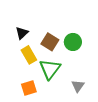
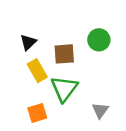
brown square: (50, 42) -> (64, 54), turned -36
green circle: (73, 42) -> (99, 40), moved

